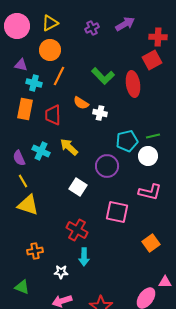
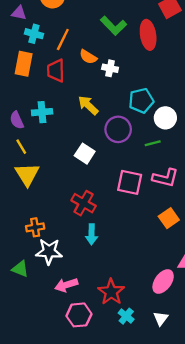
orange line: (59, 76) -> (63, 39), moved
green line: (153, 136) -> (153, 143), moved
yellow arrow: (69, 147) -> (88, 105), moved
cyan cross: (41, 151) -> (42, 112), turned -30
pink L-shape: (150, 192) -> (165, 178), moved
yellow triangle: (28, 205) -> (27, 174), turned 40
white star: (61, 272) -> (49, 252), moved, size x1.6

